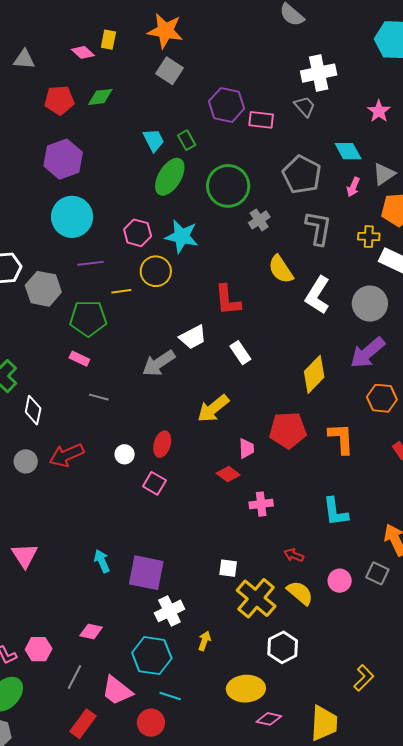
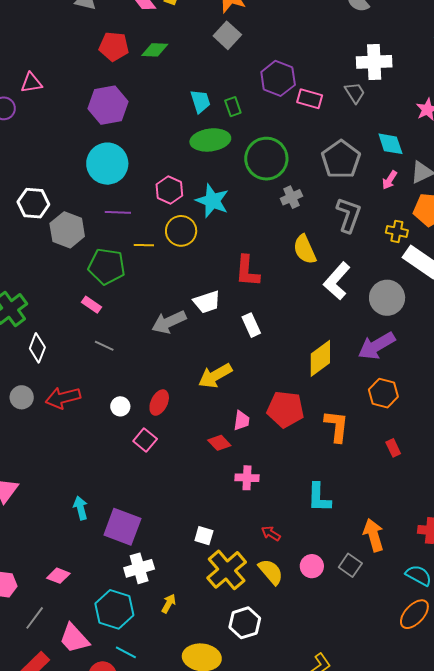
green ellipse: (170, 177) -> (210, 140), turned 42

